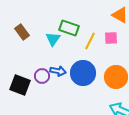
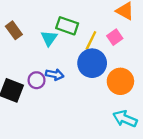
pink square: (111, 38) -> (115, 37), turned -32
blue circle: (83, 73) -> (92, 63), moved

